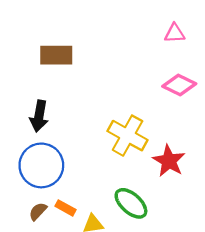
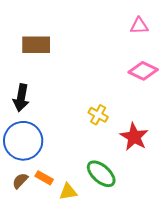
yellow cross: (128, 136) -> (98, 115), size x0.6

